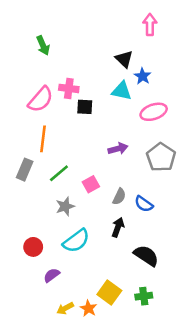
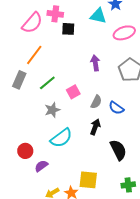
orange line: (43, 139) -> (34, 55), turned 30
purple arrow: (118, 149) -> (95, 63), turned -84
red circle: (33, 247) -> (25, 151), moved
black semicircle: (146, 256) -> (118, 150), turned 30
yellow square: (109, 292) -> (88, 180), turned -30
green cross: (144, 296) -> (128, 185), moved

